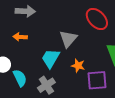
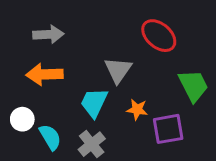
orange arrow: (20, 37) -> (44, 74), size x1.6

